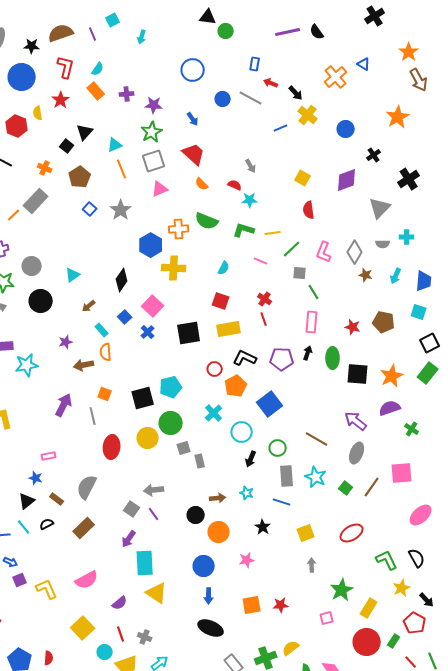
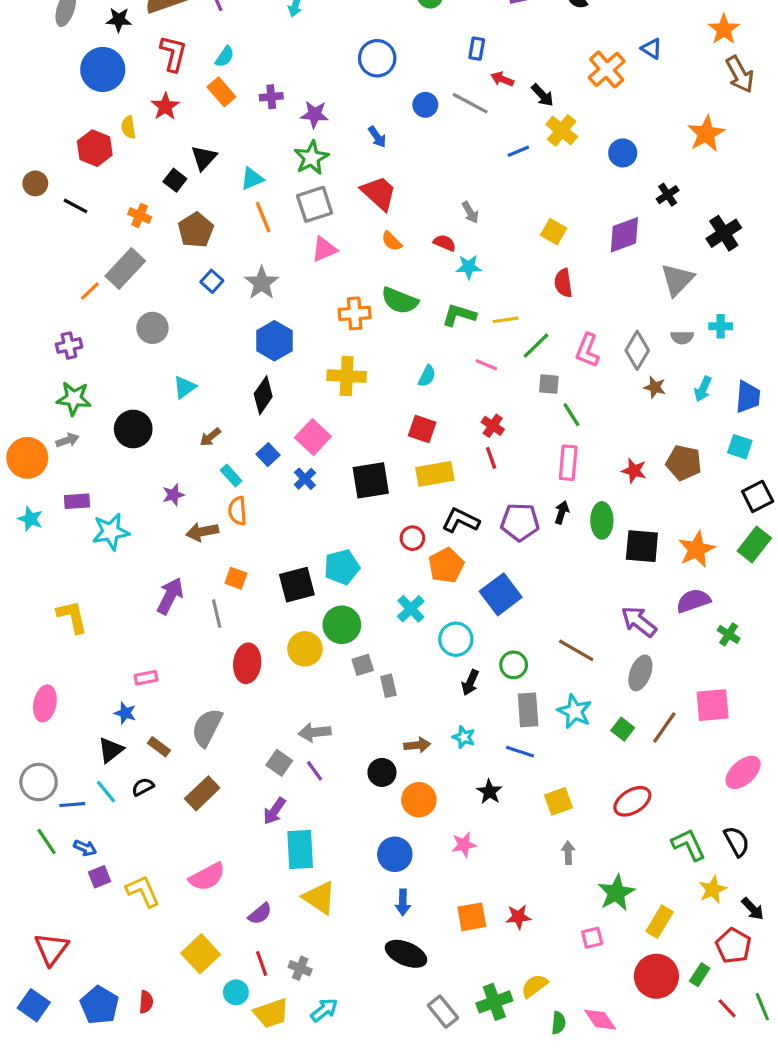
blue hexagon: (151, 245) -> (274, 341), moved
gray circle: (32, 266) -> (152, 328), moved

